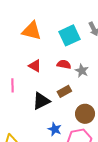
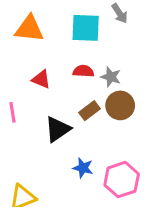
cyan square: (70, 35) -> (86, 28), turned 35
brown circle: (85, 114) -> (120, 105), moved

